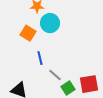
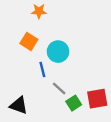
cyan circle: (50, 23) -> (58, 52), moved

